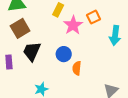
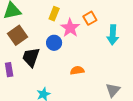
blue circle: (64, 54) -> (54, 43), moved
orange semicircle: (77, 68) -> (77, 70), turned 80

